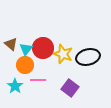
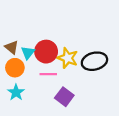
orange circle: (25, 65) -> (15, 68), moved
pink line: (38, 80) -> (48, 74), moved
purple square: (70, 88) -> (64, 97), moved

